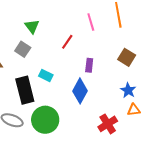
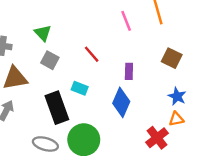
green triangle: (32, 26) -> (43, 33), moved
red line: (67, 42) -> (92, 54), moved, turned -70
orange triangle: (134, 110) -> (176, 119), moved

